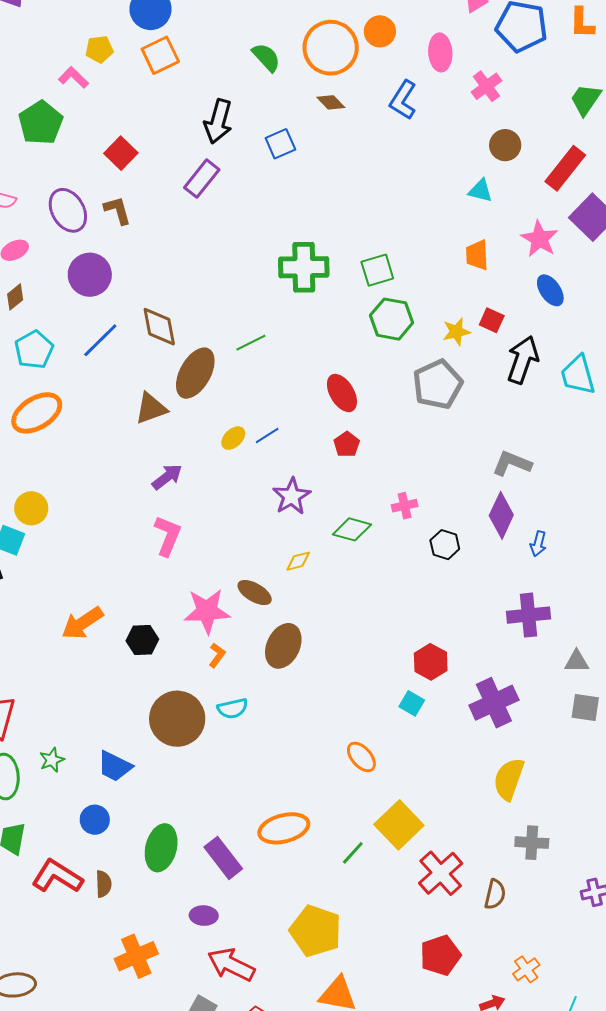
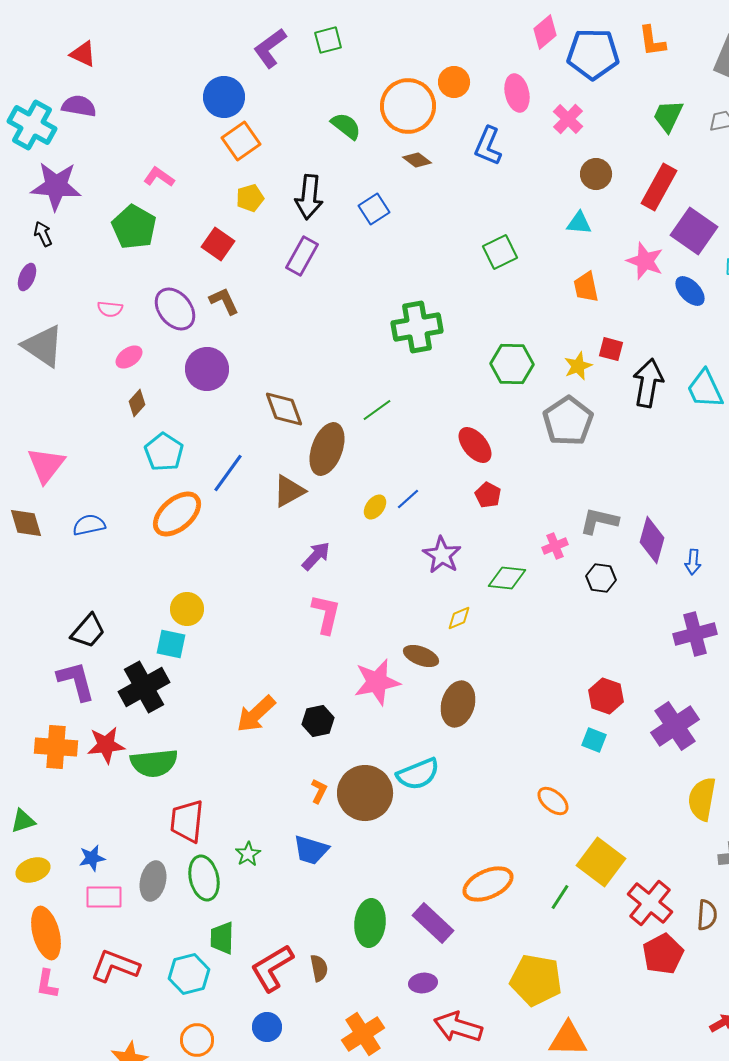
yellow pentagon: (99, 49) -> (250, 198), moved
green square: (377, 270) -> (500, 252), moved
blue ellipse: (550, 290) -> (690, 291), moved
blue line: (100, 340) -> (228, 473), moved
gray L-shape: (512, 463) -> (599, 521), moved
orange L-shape: (217, 655) -> (319, 791), moved
cyan semicircle: (233, 708) -> (418, 774), size x1.4
blue circle: (95, 820) -> (267, 1027), moved
red L-shape: (57, 876) -> (272, 968), turned -54
red pentagon: (440, 955) -> (663, 954), moved

